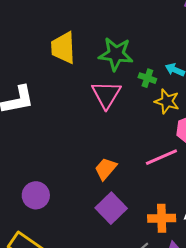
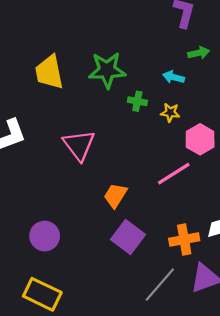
green cross: (147, 78) -> (137, 101), moved
pink triangle: (106, 95) -> (79, 145), moved
yellow star: (167, 101) -> (170, 113), size x0.7

